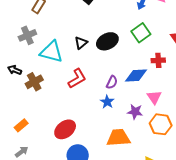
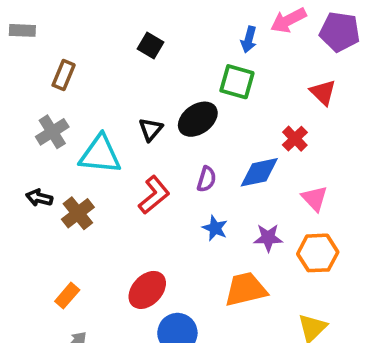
green square: (141, 33) -> (237, 82), moved, turned -30
red cross: (158, 60) -> (295, 139), turned -32
purple semicircle: (112, 82) -> (207, 179), moved
pink triangle: (154, 97) -> (315, 198), moved

